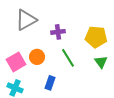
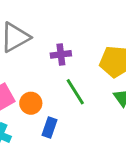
orange circle: (37, 57) -> (31, 103), moved

